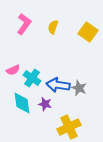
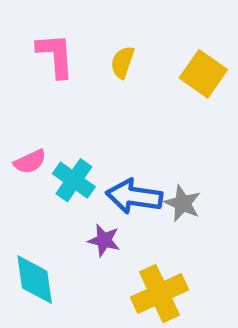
pink L-shape: (24, 24) -> (55, 55), turned -40
cyan diamond: (22, 103) -> (35, 280), moved

